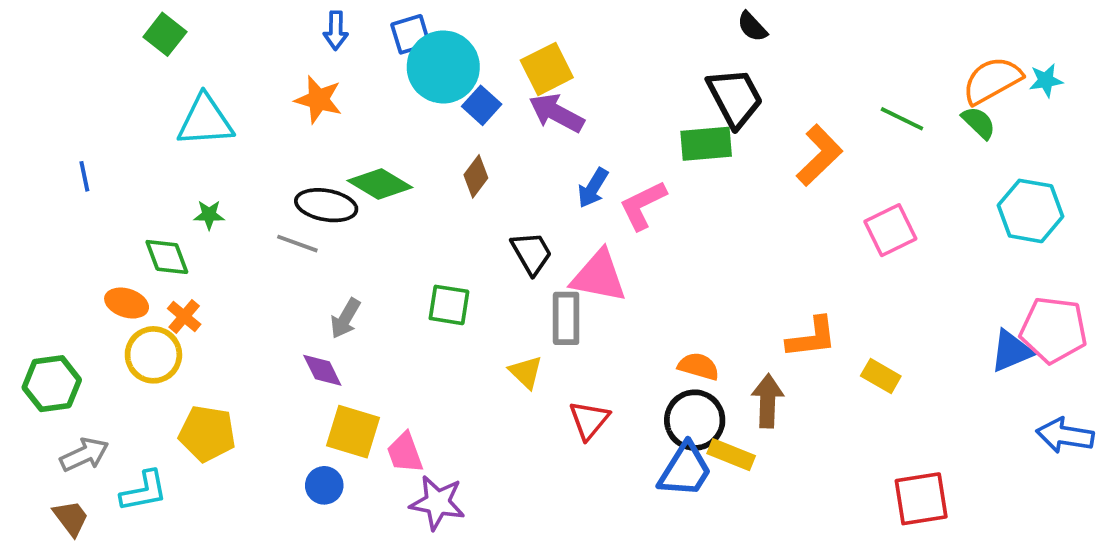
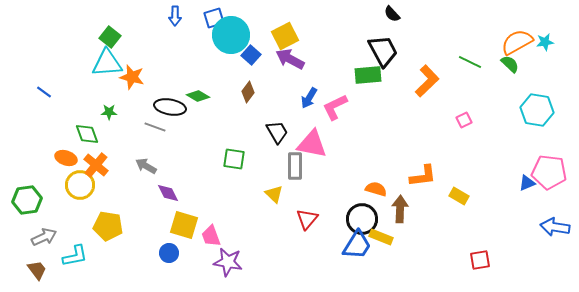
green square: (165, 34) -> (110, 37), moved
orange star: (318, 100) -> (132, 77), moved
blue line: (84, 176) -> (44, 92), turned -42
green diamond: (380, 184) -> (198, 96), size x0.7
pink square: (890, 230) -> (464, 120), size x0.6
orange cross: (184, 316) -> (96, 165), size x1.4
gray arrow: (345, 318) -> (146, 166), moved, turned 90
blue triangle: (1011, 351) -> (527, 183), size x0.7
orange semicircle: (698, 366) -> (376, 189), moved
red square: (921, 499) -> (480, 260), size x0.7

